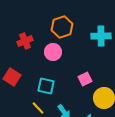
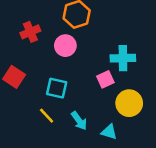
cyan cross: (101, 36) -> (123, 58), moved

